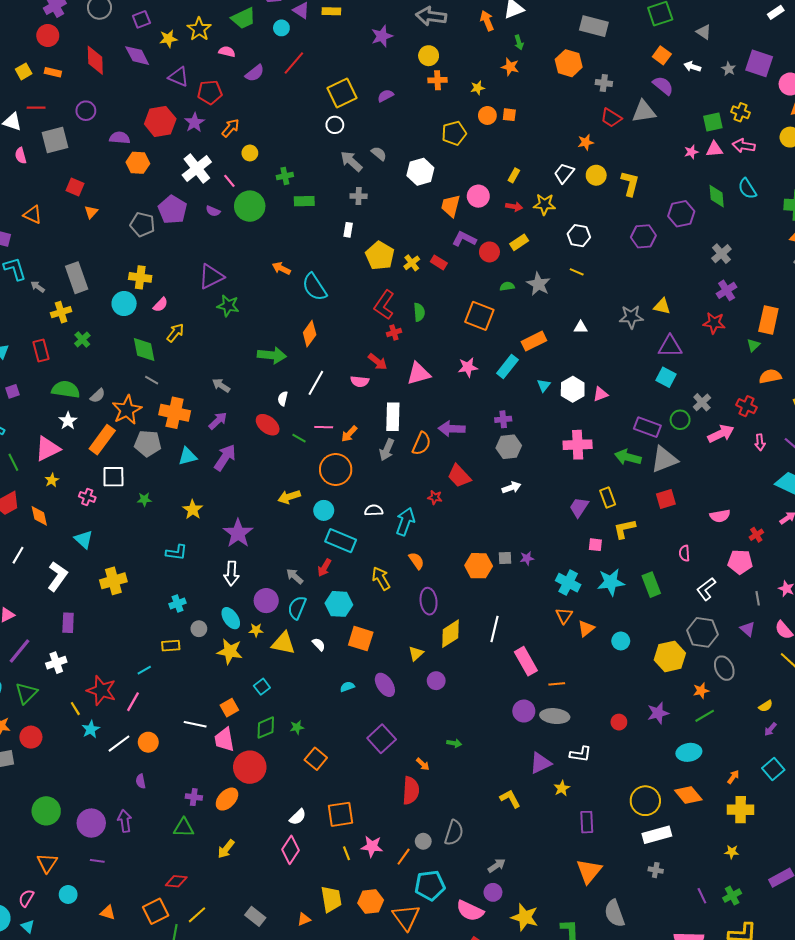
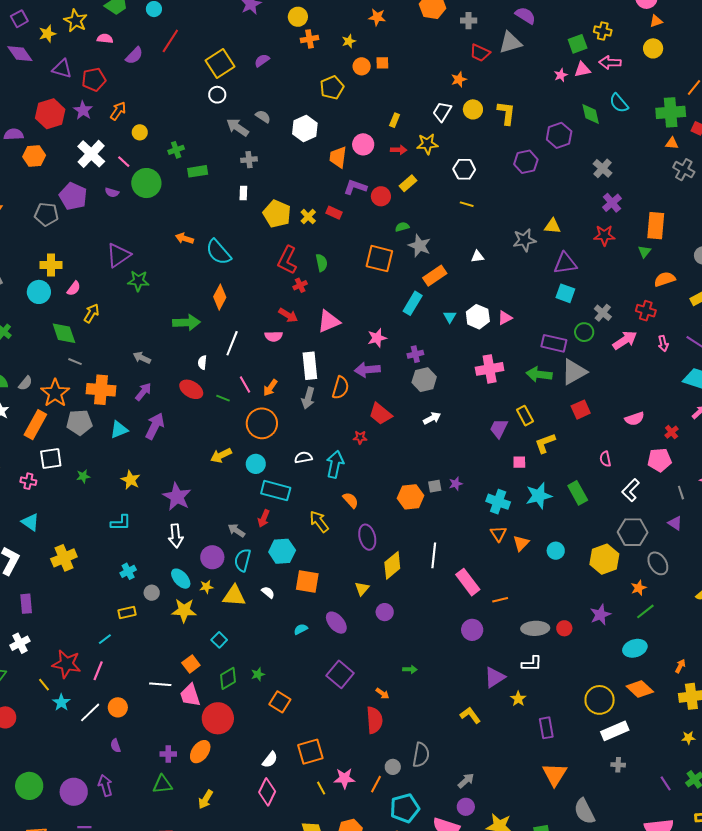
gray star: (538, 284) -> (420, 246), moved
pink star: (468, 367) -> (377, 338), moved
pink line: (324, 427) -> (245, 384), turned 66
gray ellipse: (555, 716) -> (535, 628), moved

